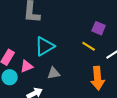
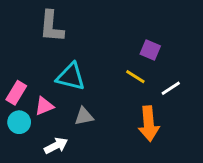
cyan triangle: (45, 46) -> (71, 77), turned 45

